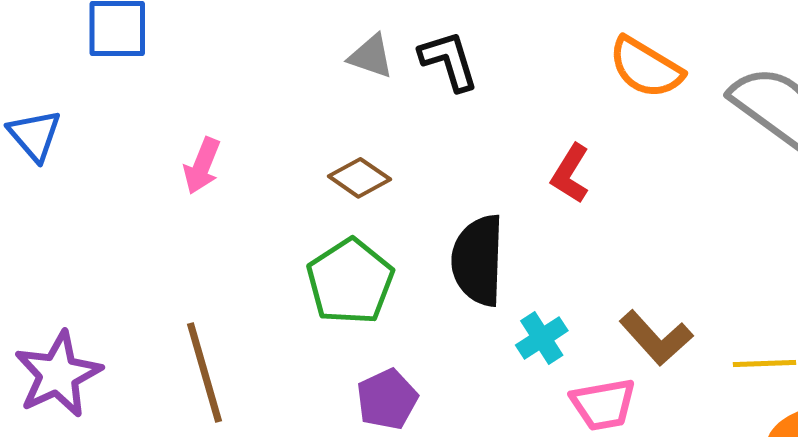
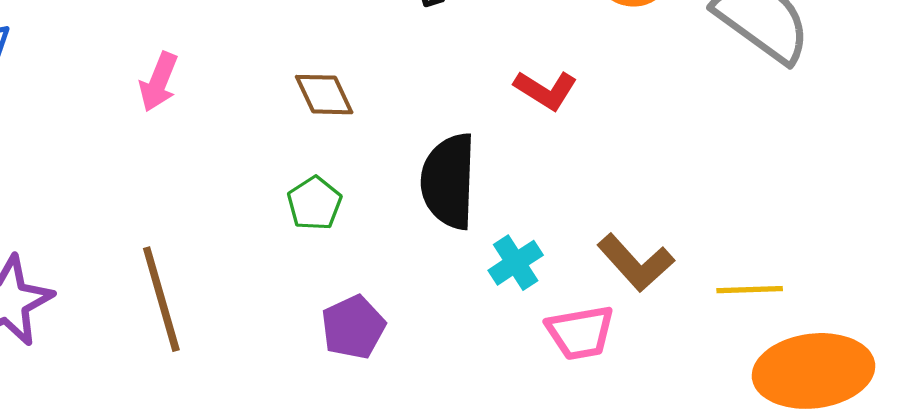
red L-shape: (570, 174) -> (546, 90), turned -90
brown diamond: (359, 178) -> (324, 95), turned 30
green pentagon: (350, 281) -> (314, 203), size x0.6

